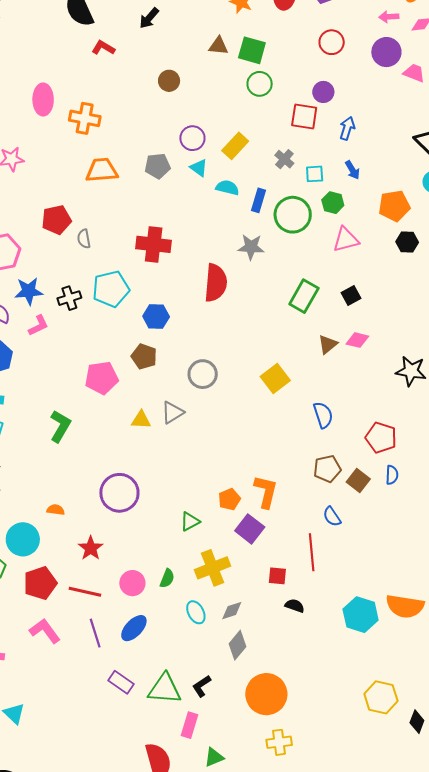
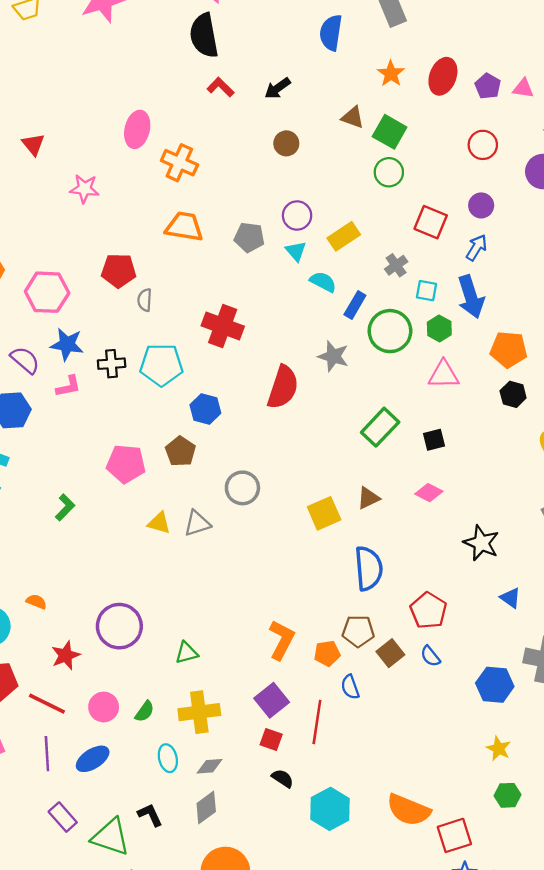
black arrow: (149, 18) -> (278, 88), moved
purple circle: (323, 92) -> (481, 205), moved
blue arrow: (352, 170) -> (471, 297), size x1.8
brown triangle: (328, 344) -> (368, 498), moved
blue semicircle: (323, 415) -> (369, 568), size x1.4
green L-shape: (60, 426) -> (65, 507), size x0.7
blue semicircle: (392, 475) -> (430, 656), turned 126
purple circle: (119, 493) -> (119, 626), moved
orange pentagon: (229, 499) -> (327, 653), moved
purple square: (250, 529) -> (272, 700), moved
cyan hexagon: (361, 615) -> (330, 809), moved
black L-shape: (202, 686) -> (150, 815), moved, turned 85

